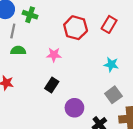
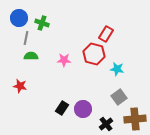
red rectangle: (109, 24) -> (106, 34), moved
red hexagon: (76, 28) -> (94, 54), moved
black rectangle: (52, 85) -> (62, 108), moved

